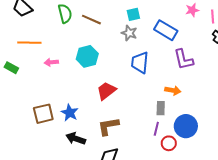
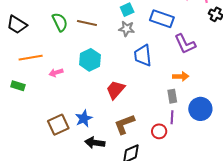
blue star: (70, 113) -> (84, 118), turned 30
red circle: (169, 143) -> (159, 131), moved

